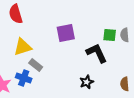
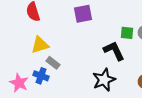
purple square: (66, 33) -> (83, 14), moved
black star: (87, 82) -> (104, 80), size x1.6

